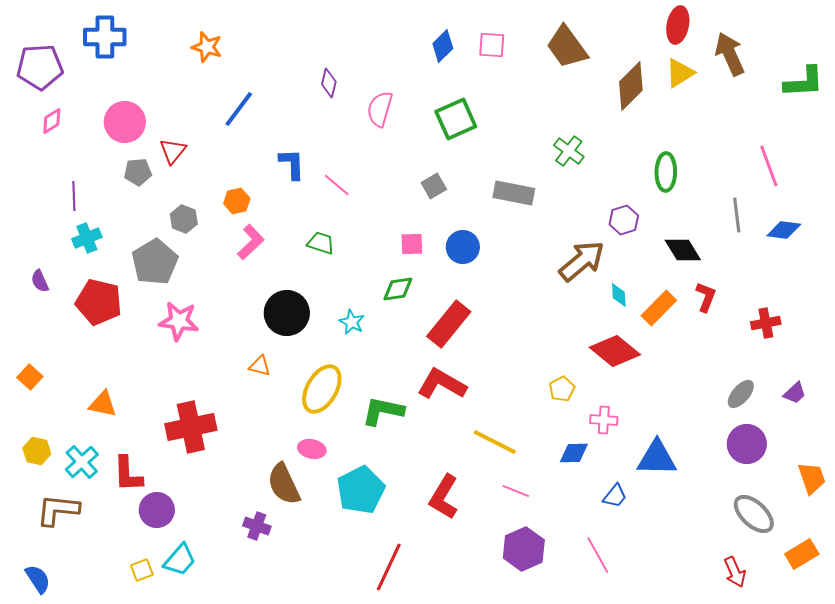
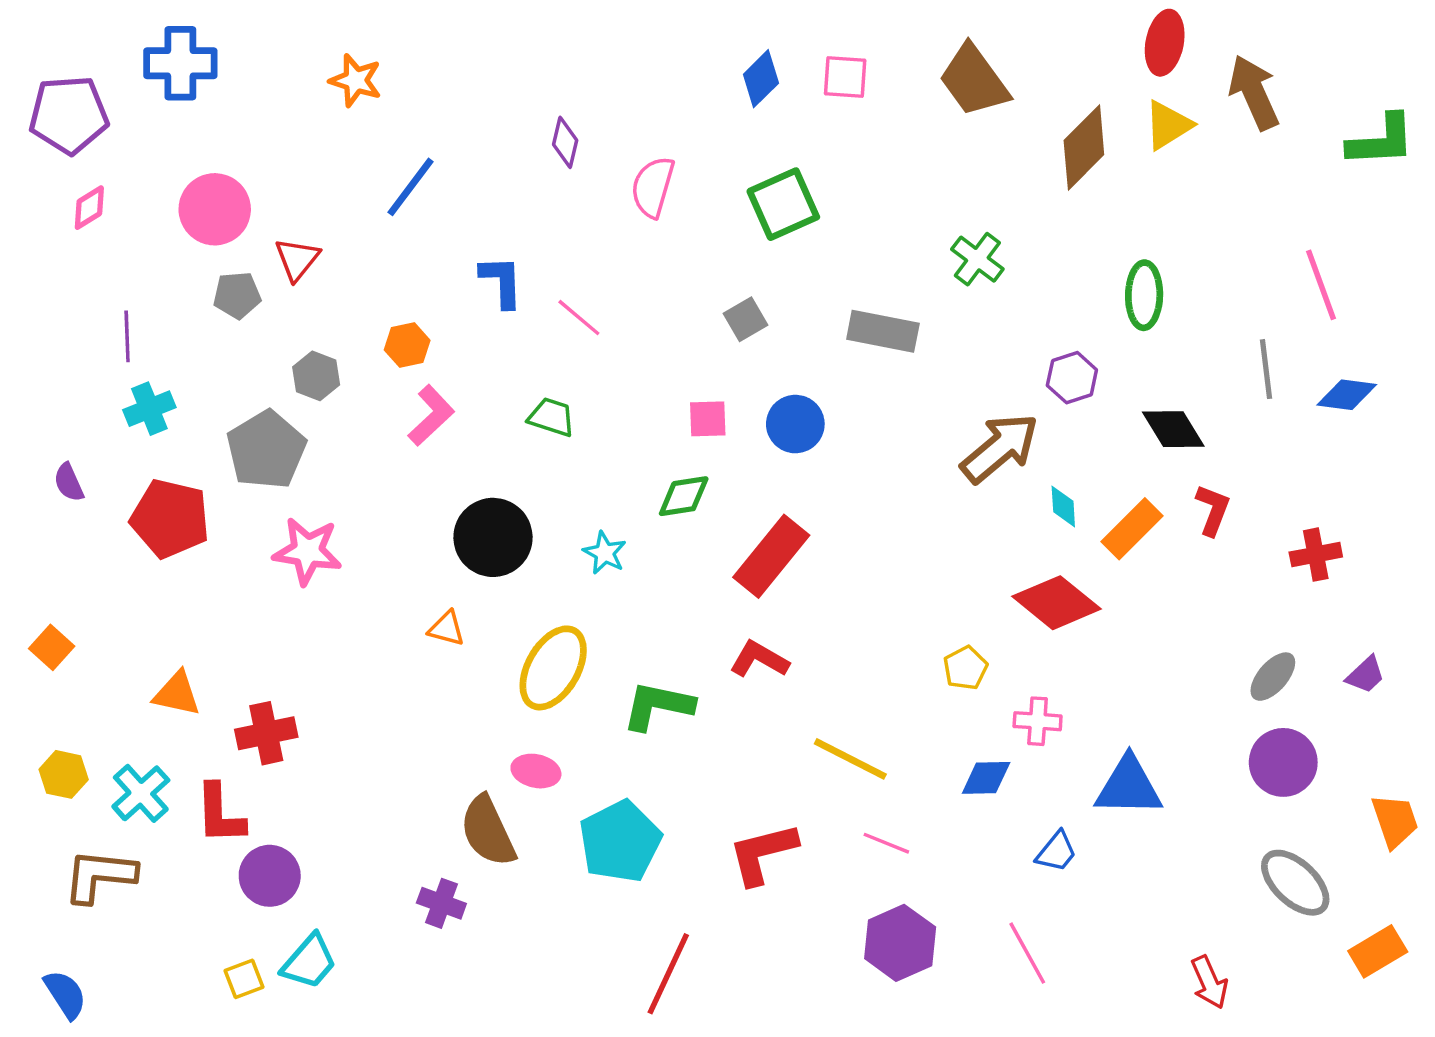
red L-shape: (442, 384) -> (759, 659), size x0.7
red cross: (191, 427) -> (266, 733), moved, size x0.7
red L-shape: (444, 497) -> (763, 853), turned 45
red arrow: (735, 572) -> (1209, 982), moved

